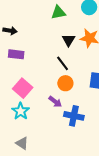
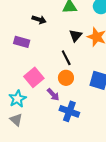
black arrow: (10, 31) -> (39, 20), moved
pink square: (23, 88) -> (34, 77), moved
gray triangle: (22, 143) -> (16, 120), moved

